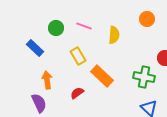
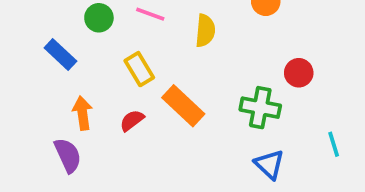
red semicircle: (77, 93) -> (132, 120), moved

